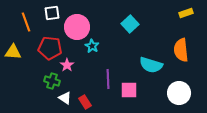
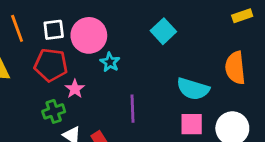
white square: (52, 13) -> (54, 30), moved
green cross: (52, 81) -> (54, 111), turned -35
pink square: (129, 90) -> (192, 124), moved

